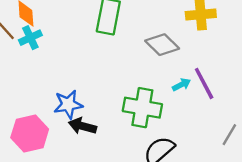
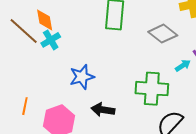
blue star: (68, 104) -> (82, 77), moved

